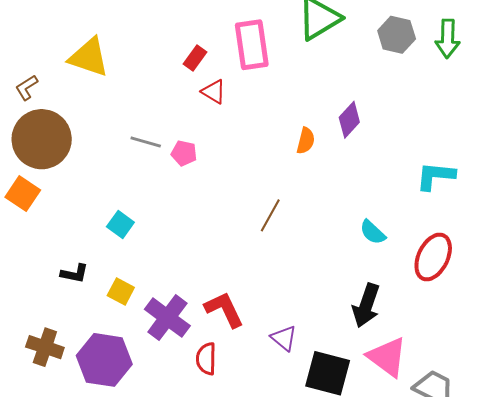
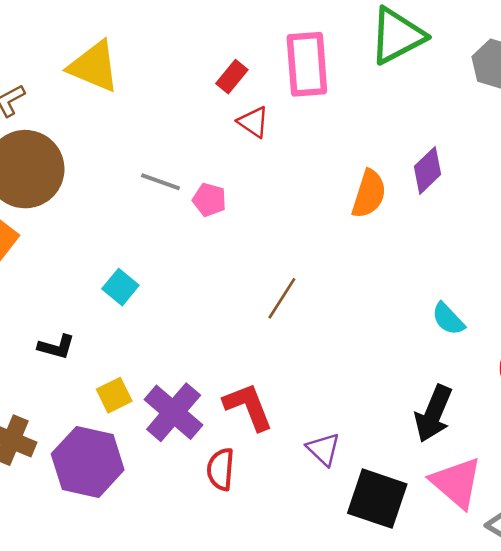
orange semicircle: (306, 141) -> (369, 194), size x1.4
brown line: (270, 215) -> (282, 298), moved
yellow square: (121, 292) -> (114, 395), moved, turned 32

